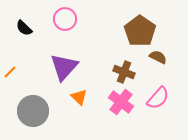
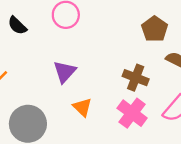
brown pentagon: (140, 31) -> (155, 29), size x0.7
purple triangle: (64, 67) -> (65, 72), size x0.7

